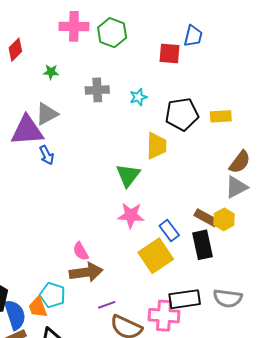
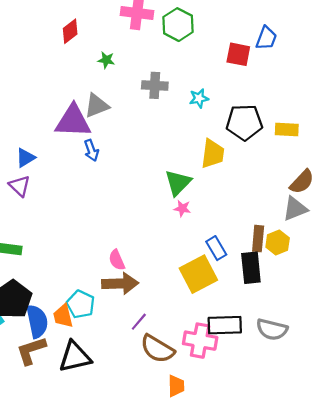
pink star: (131, 215) -> (182, 208), moved, size x0.6
brown rectangle: (206, 218) -> (258, 239), turned 60
purple line: (107, 305) -> (139, 322), turned -36

